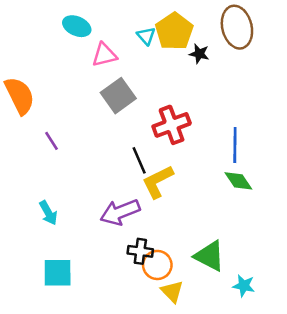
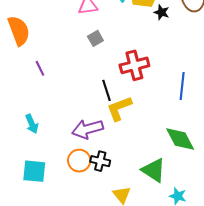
gray square: (118, 96) -> (95, 38), size x0.6
green diamond: (238, 181) -> (180, 139), moved, size x1.4
orange circle: (157, 265) -> (79, 161), moved

